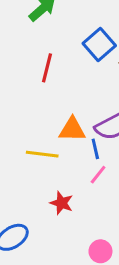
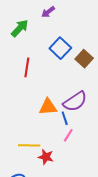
yellow line: (42, 154) -> (29, 145), moved

